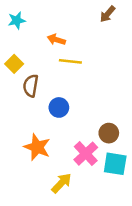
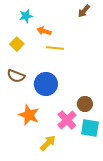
cyan star: (17, 20) -> (26, 16), moved
yellow square: (14, 64) -> (17, 44), moved
brown semicircle: (31, 86) -> (16, 76), moved, turned -78
blue circle: (59, 107) -> (46, 84), size x1.5

